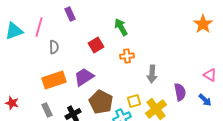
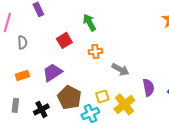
gray arrow: (152, 74) -> (120, 69), turned -66
orange rectangle: (54, 80) -> (22, 75), size x0.6
gray rectangle: (47, 110) -> (15, 105), turned 32

